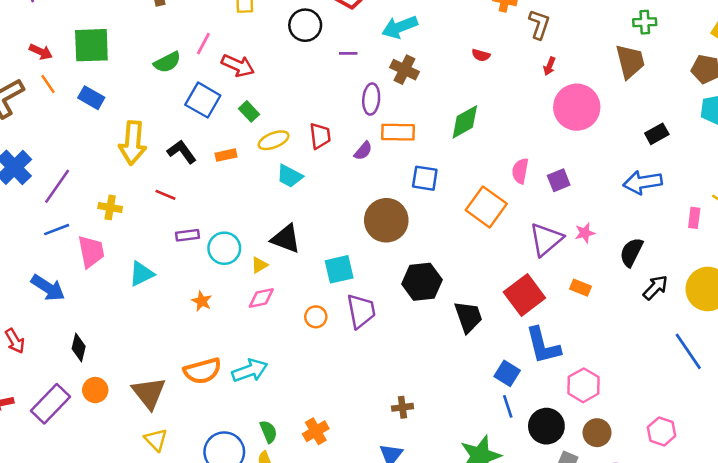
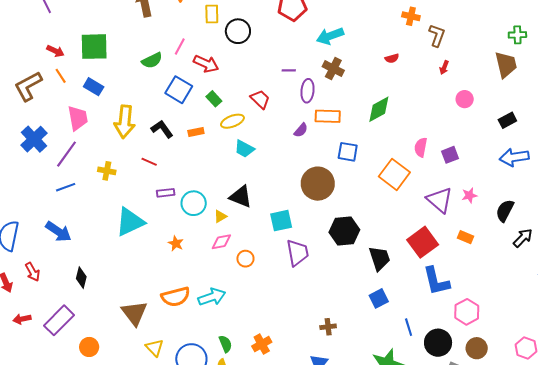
black circle: (305, 25) -> (238, 31), moved
purple line: (348, 53) -> (289, 70), moved
red semicircle: (481, 55) -> (392, 58), turned -32
pink circle: (577, 107) -> (465, 99), size x0.5
black rectangle: (657, 134) -> (507, 120), moved
red trapezoid: (320, 136) -> (260, 99), moved, turned -40
purple triangle: (546, 239) -> (440, 200), turned -40
pink trapezoid: (91, 252) -> (78, 118), moved
cyan triangle: (141, 274) -> (130, 222), size x1.5
orange circle: (316, 317) -> (245, 259), moved
blue square: (507, 373) -> (379, 298), moved, turned 30
orange circle: (95, 390) -> (89, 347), moved
yellow triangle: (156, 440) -> (154, 348), moved

